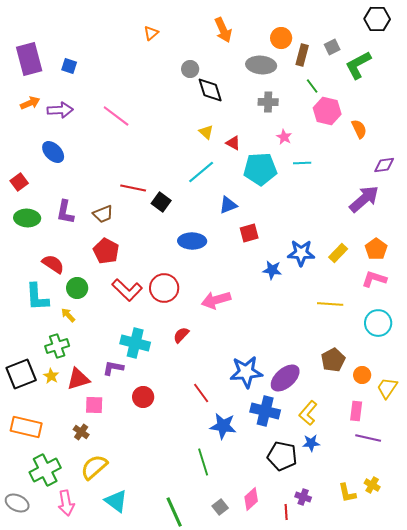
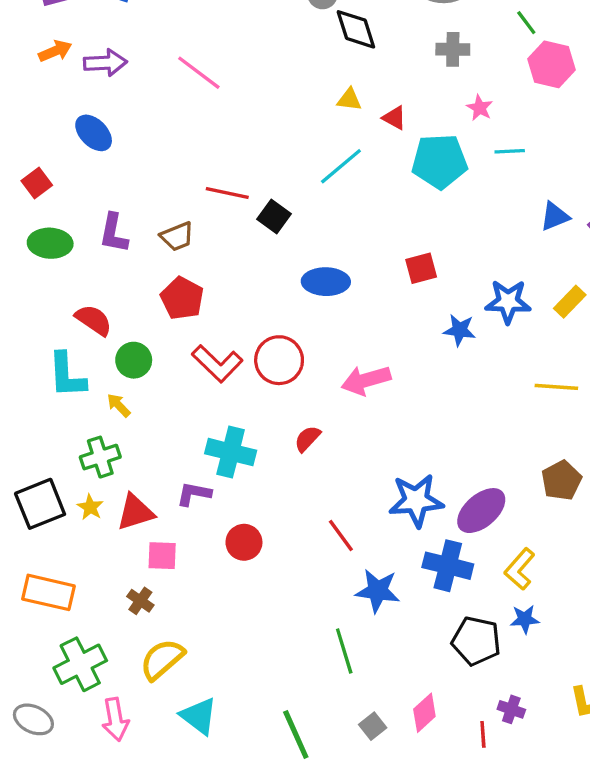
yellow triangle: (206, 132) -> (349, 99), turned -35
blue triangle: (228, 205) -> (555, 216), moved

